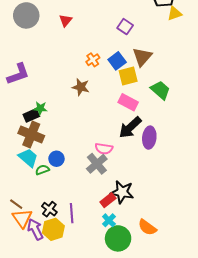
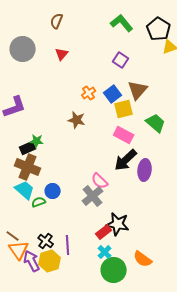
pink semicircle: (104, 149) -> (100, 181), turned 36

